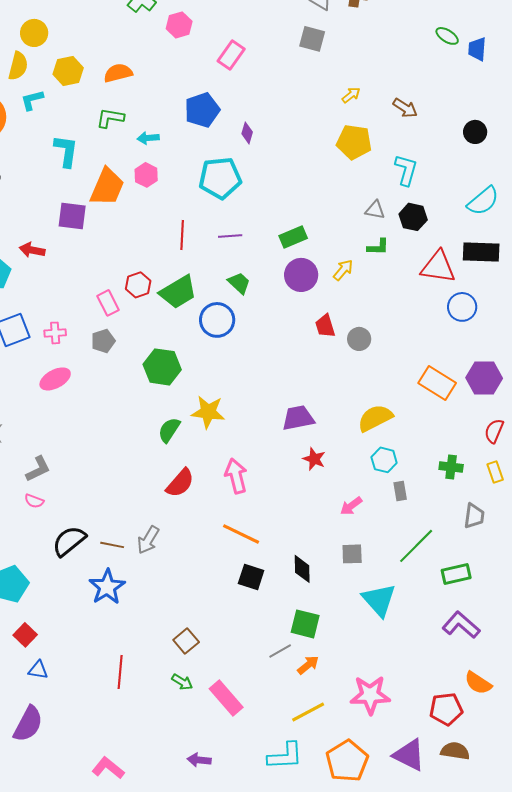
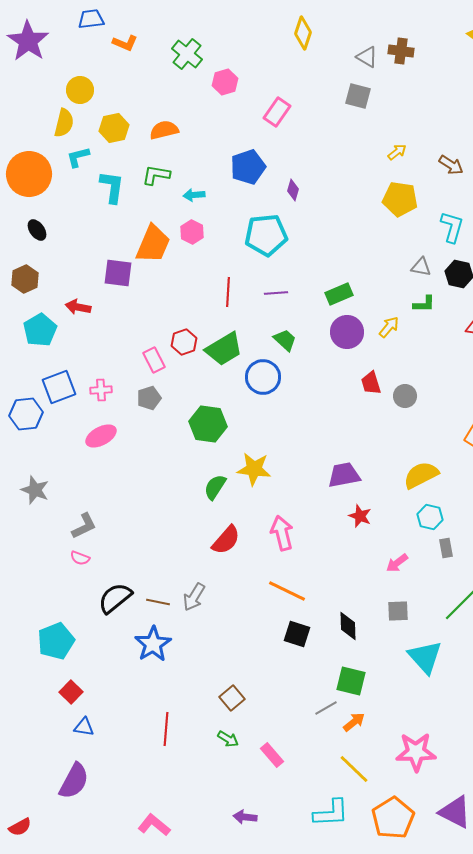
cyan L-shape: (66, 151) -> (112, 187), moved
pink rectangle: (226, 698) -> (272, 755), size x0.7
yellow line: (308, 712) -> (354, 769), turned 72

